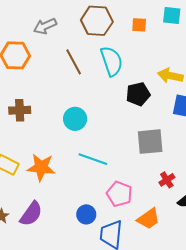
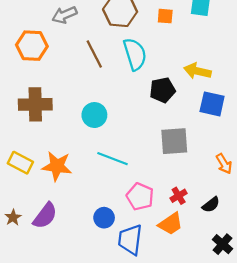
brown cross: (20, 110) -> (35, 104), size x1.4
red cross: (167, 180) -> (179, 196), moved

